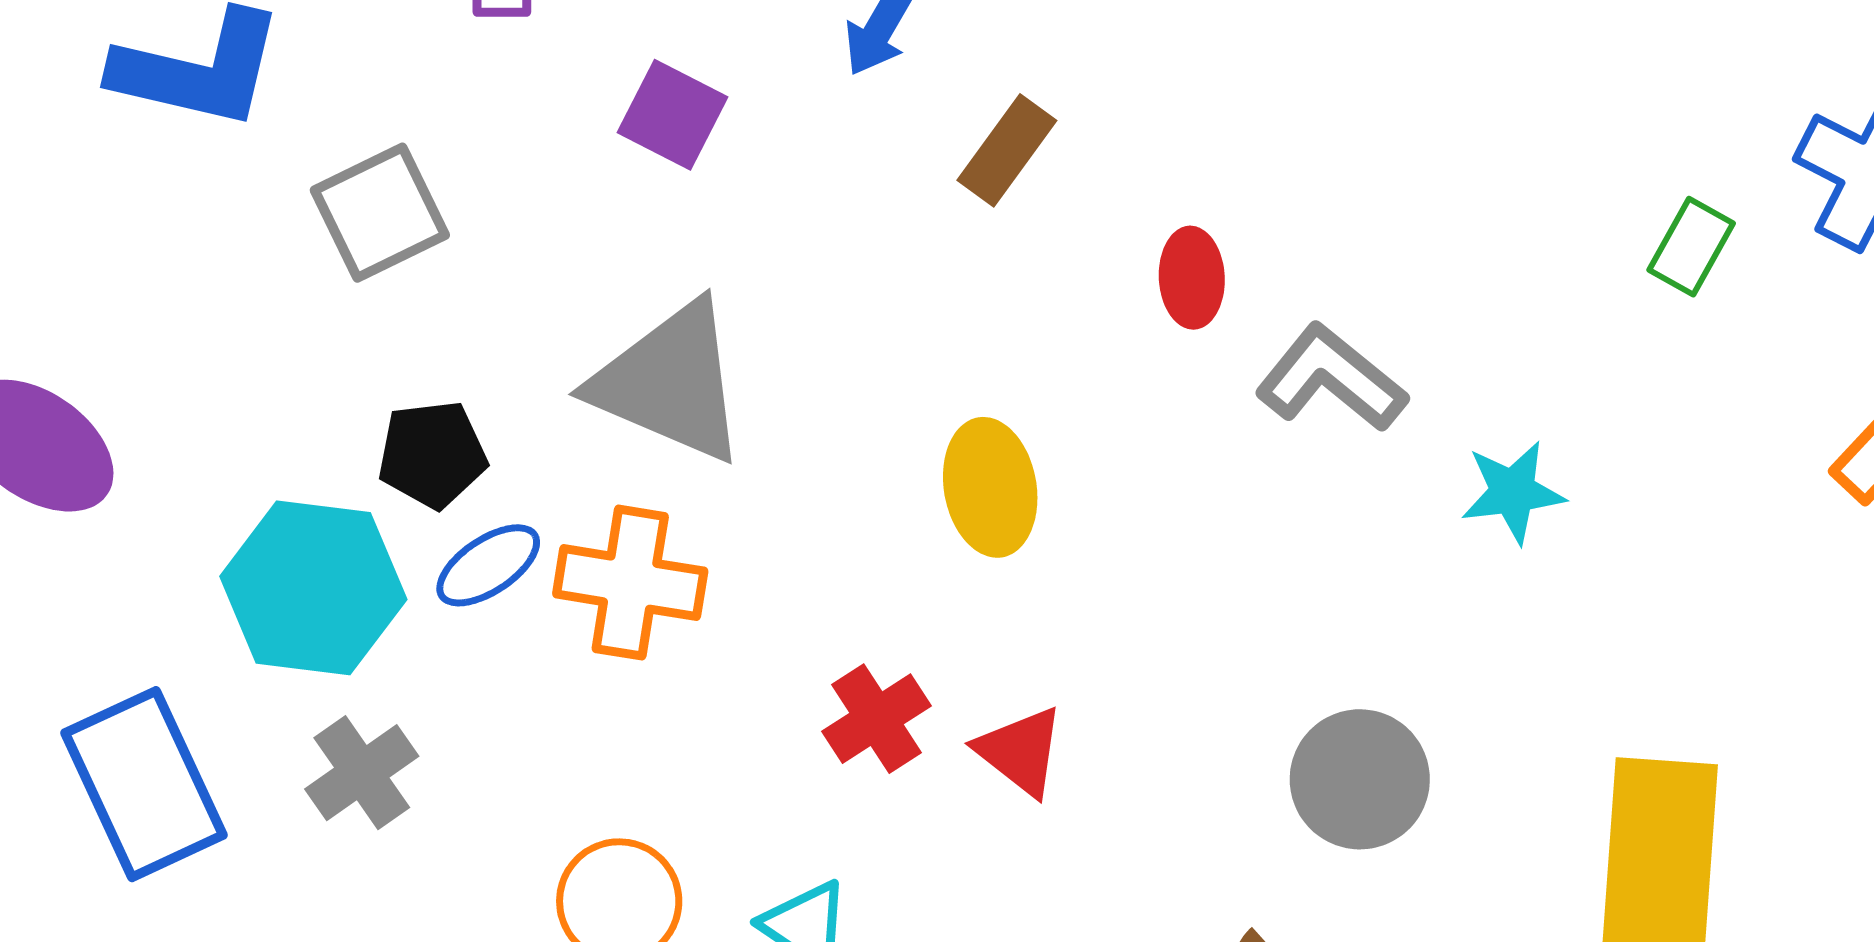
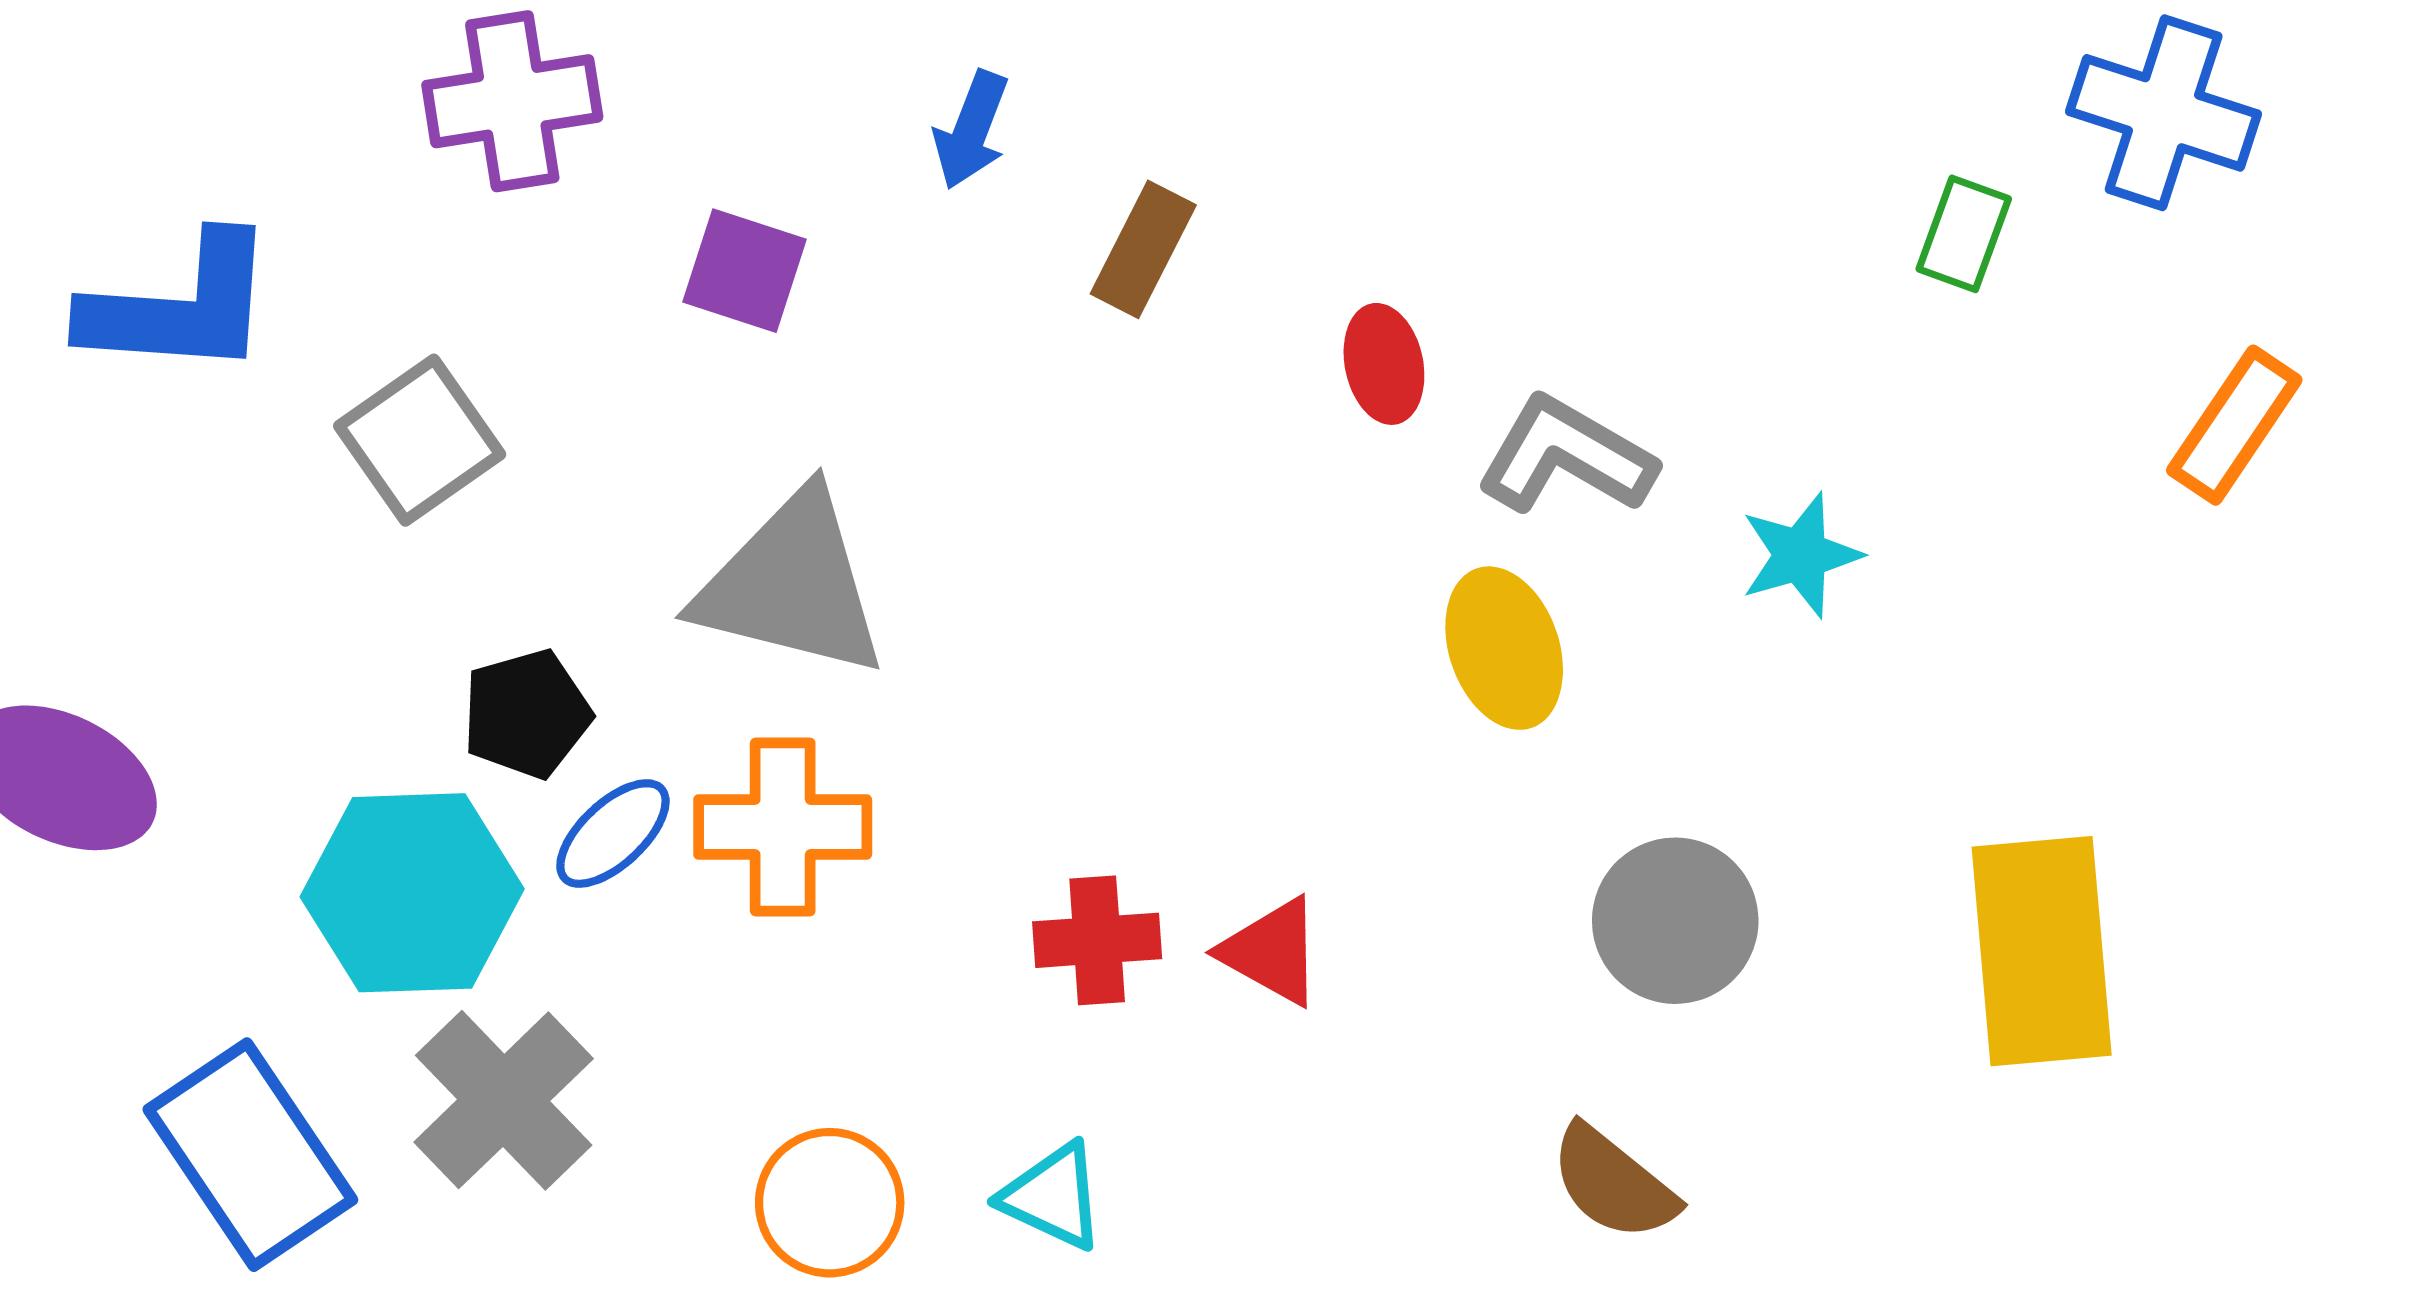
yellow ellipse: (990, 487) -> (1504, 648), moved
red cross: (876, 719) -> (1097, 940), turned 38
gray cross: (362, 773) -> (504, 1100), size x1.4

